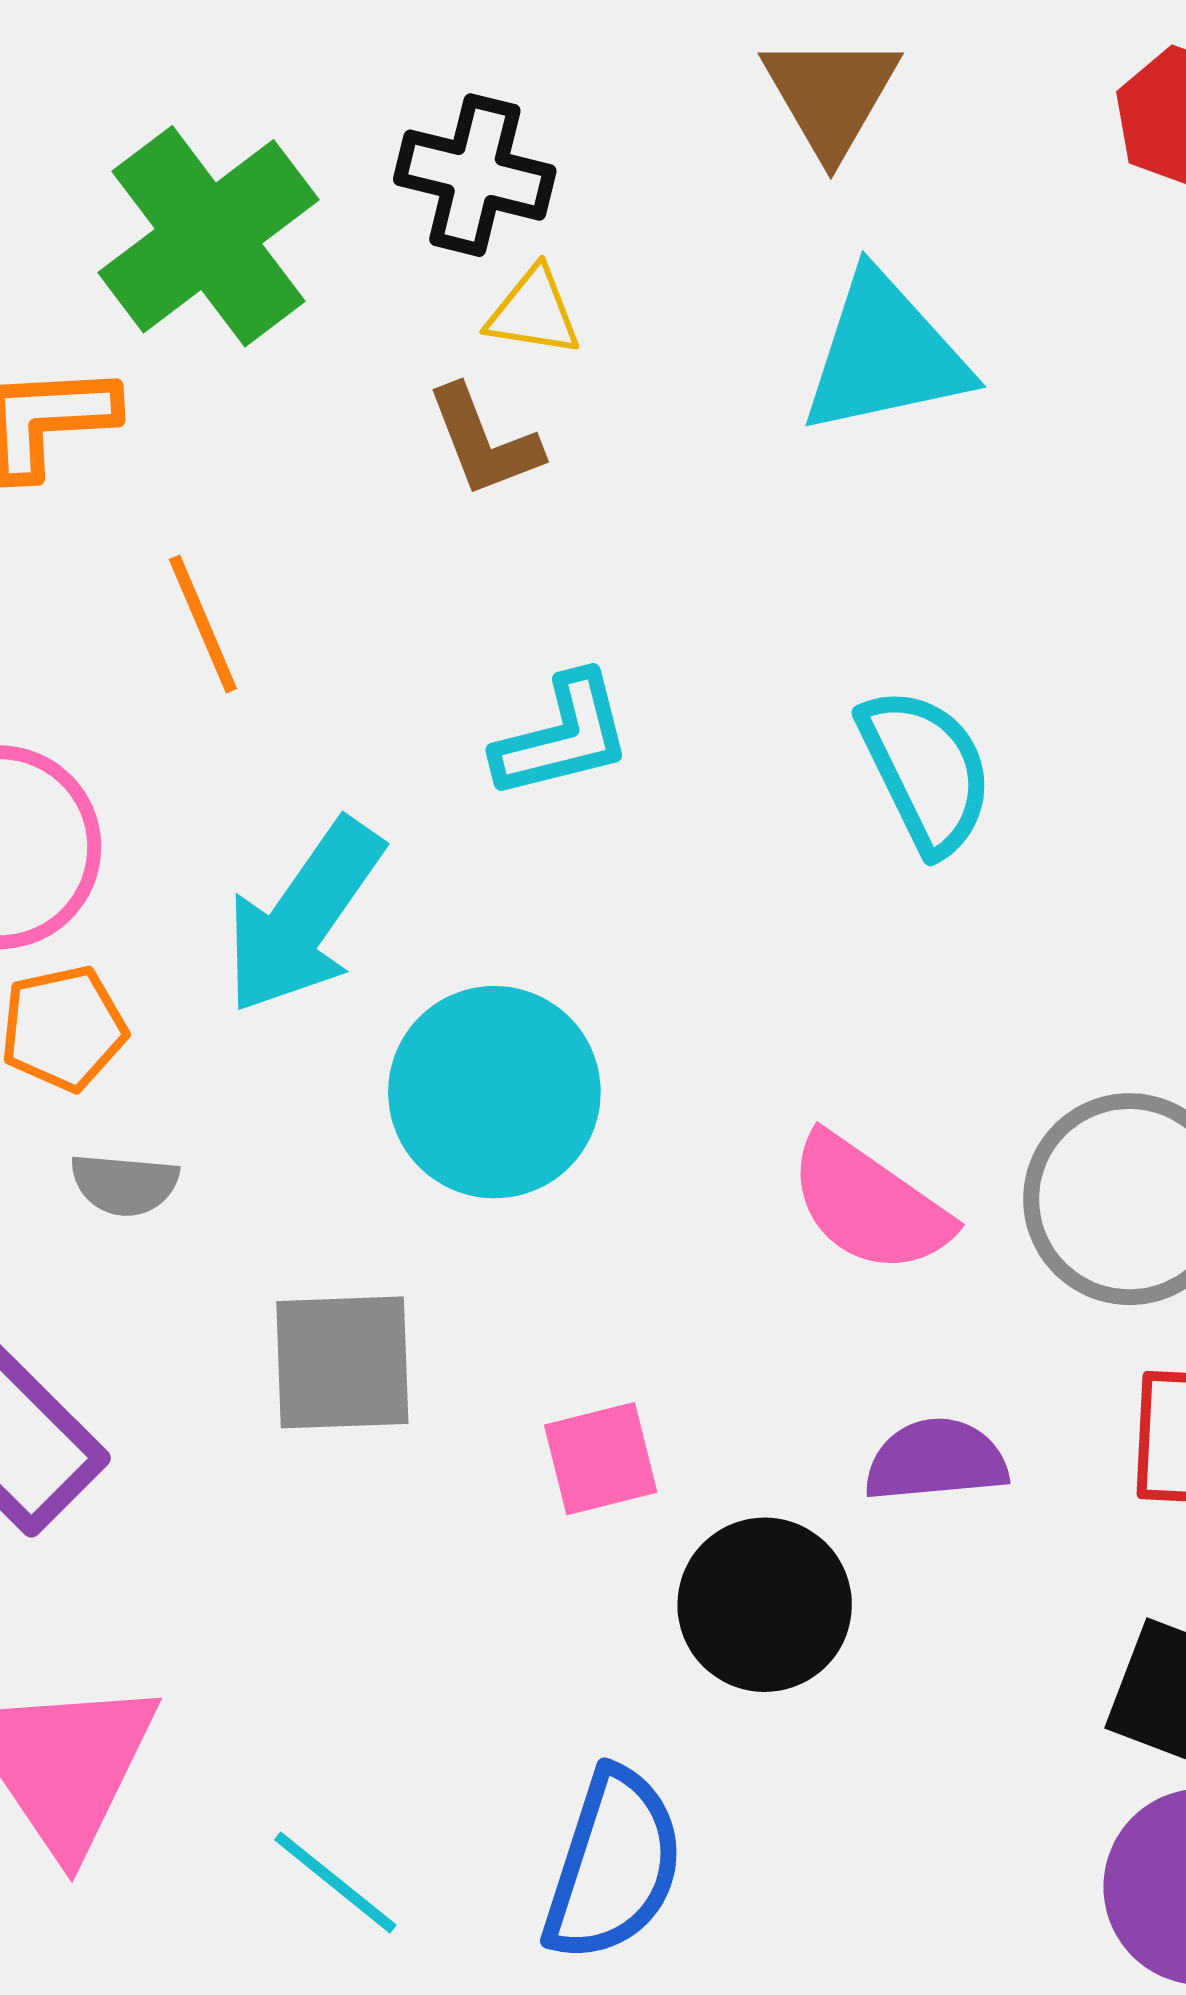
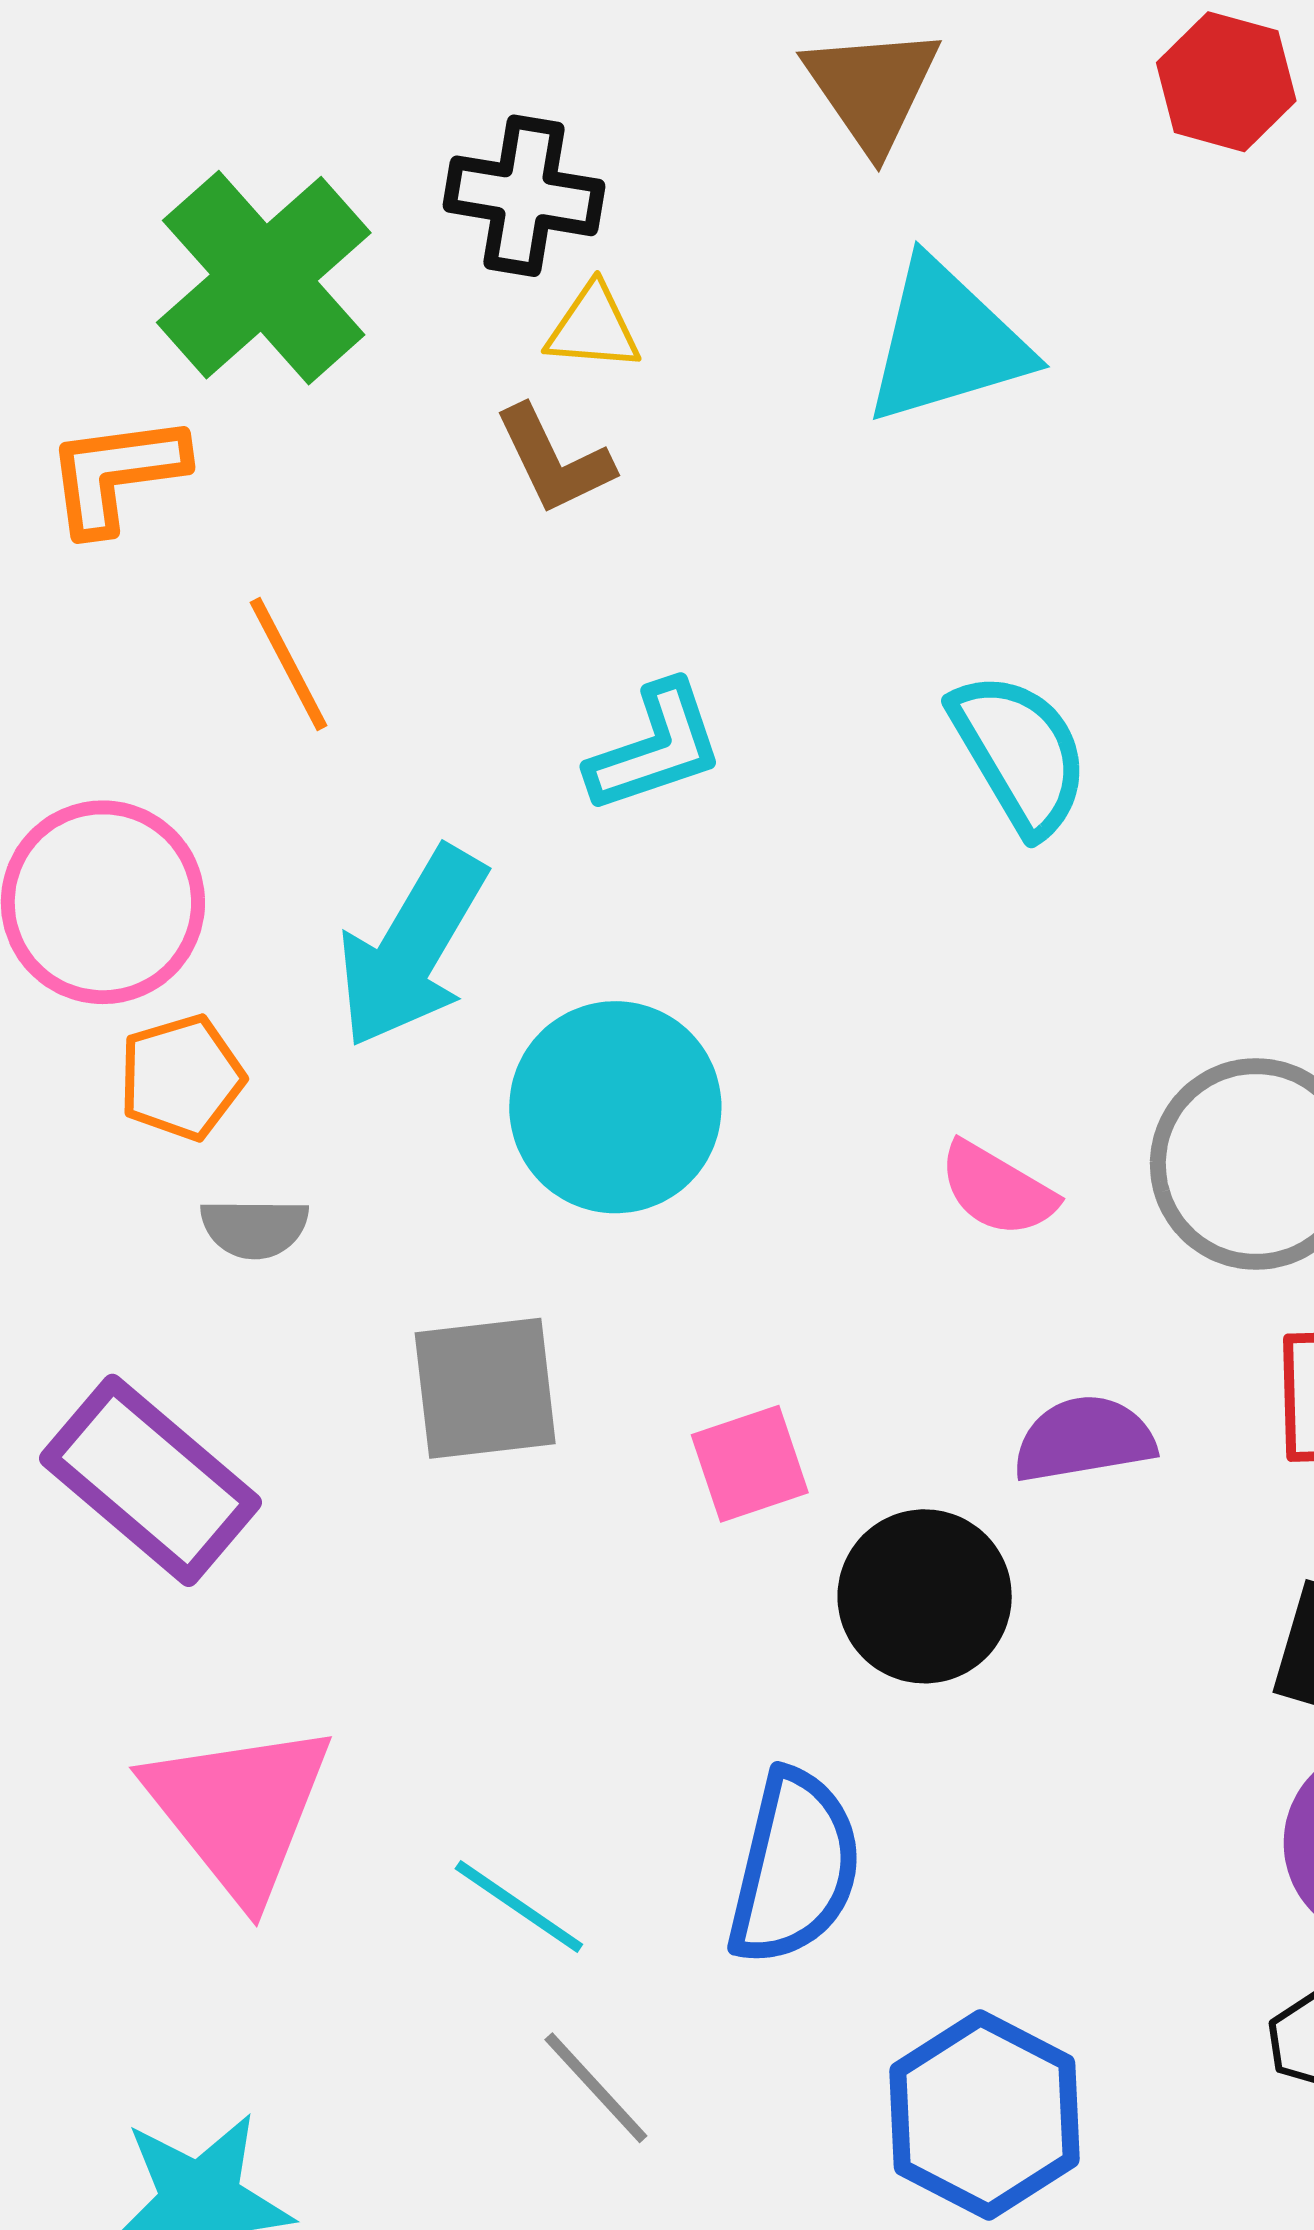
pink semicircle: (869, 1204) -> (997, 1189), size x0.7

